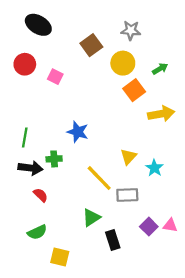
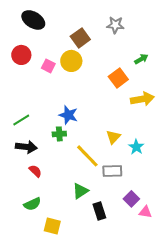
yellow circle: (123, 63) -> (71, 61), moved
green line: (25, 137) -> (21, 120), turned 48
green cross: (54, 159) -> (59, 134), moved
pink triangle: (170, 225) -> (145, 212), moved

